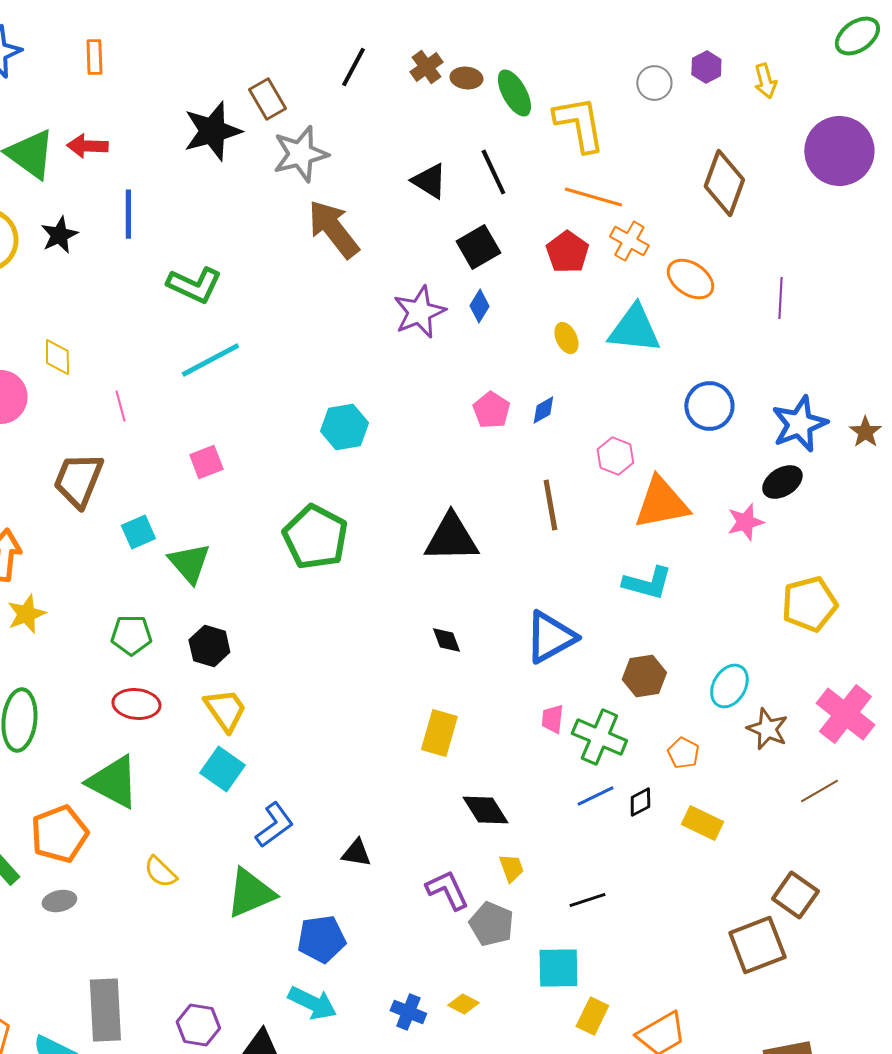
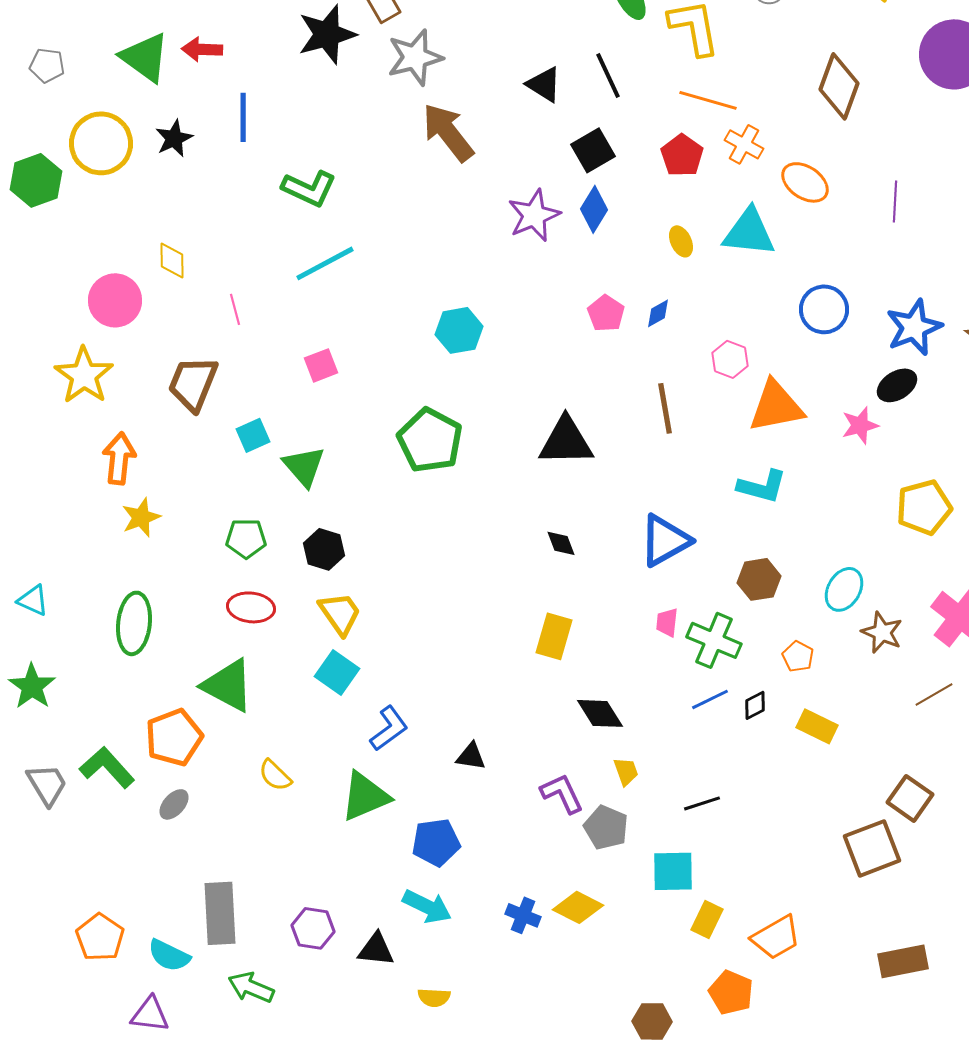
blue diamond: (479, 306) -> (594, 209), size x1.4
gray ellipse: (59, 901) -> (174, 804), turned -36
yellow diamond: (463, 1004) -> (578, 907), size x1.6

